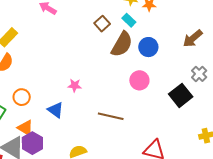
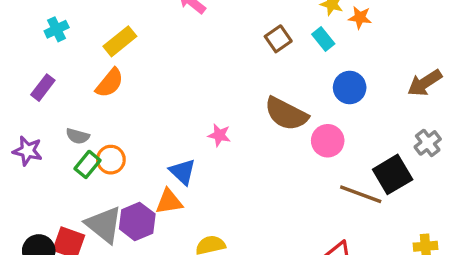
brown semicircle: (122, 44) -> (286, 114), moved, turned 80
orange circle: (22, 97) -> (111, 160), moved
brown line: (111, 116) -> (361, 194), moved
orange triangle: (25, 128) -> (169, 202), moved, turned -48

